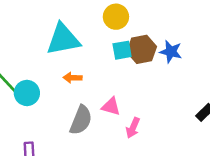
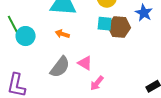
blue star: (171, 52) -> (144, 13), moved

